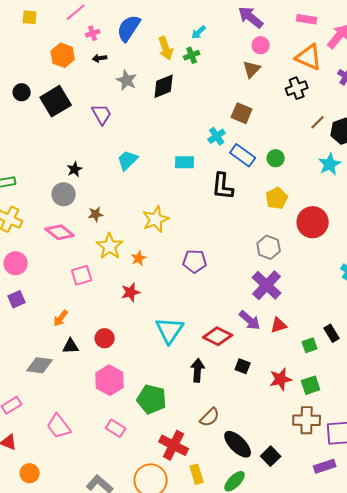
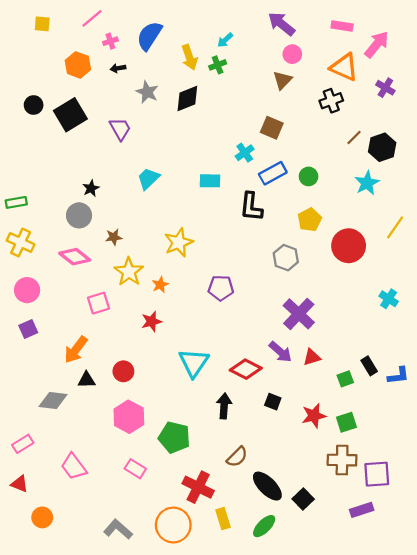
blue rectangle: (243, 155) -> (273, 173), turned -65
gray hexagon: (269, 247) -> (286, 258), moved
orange arrow: (61, 318) -> (76, 350), size x1.5

